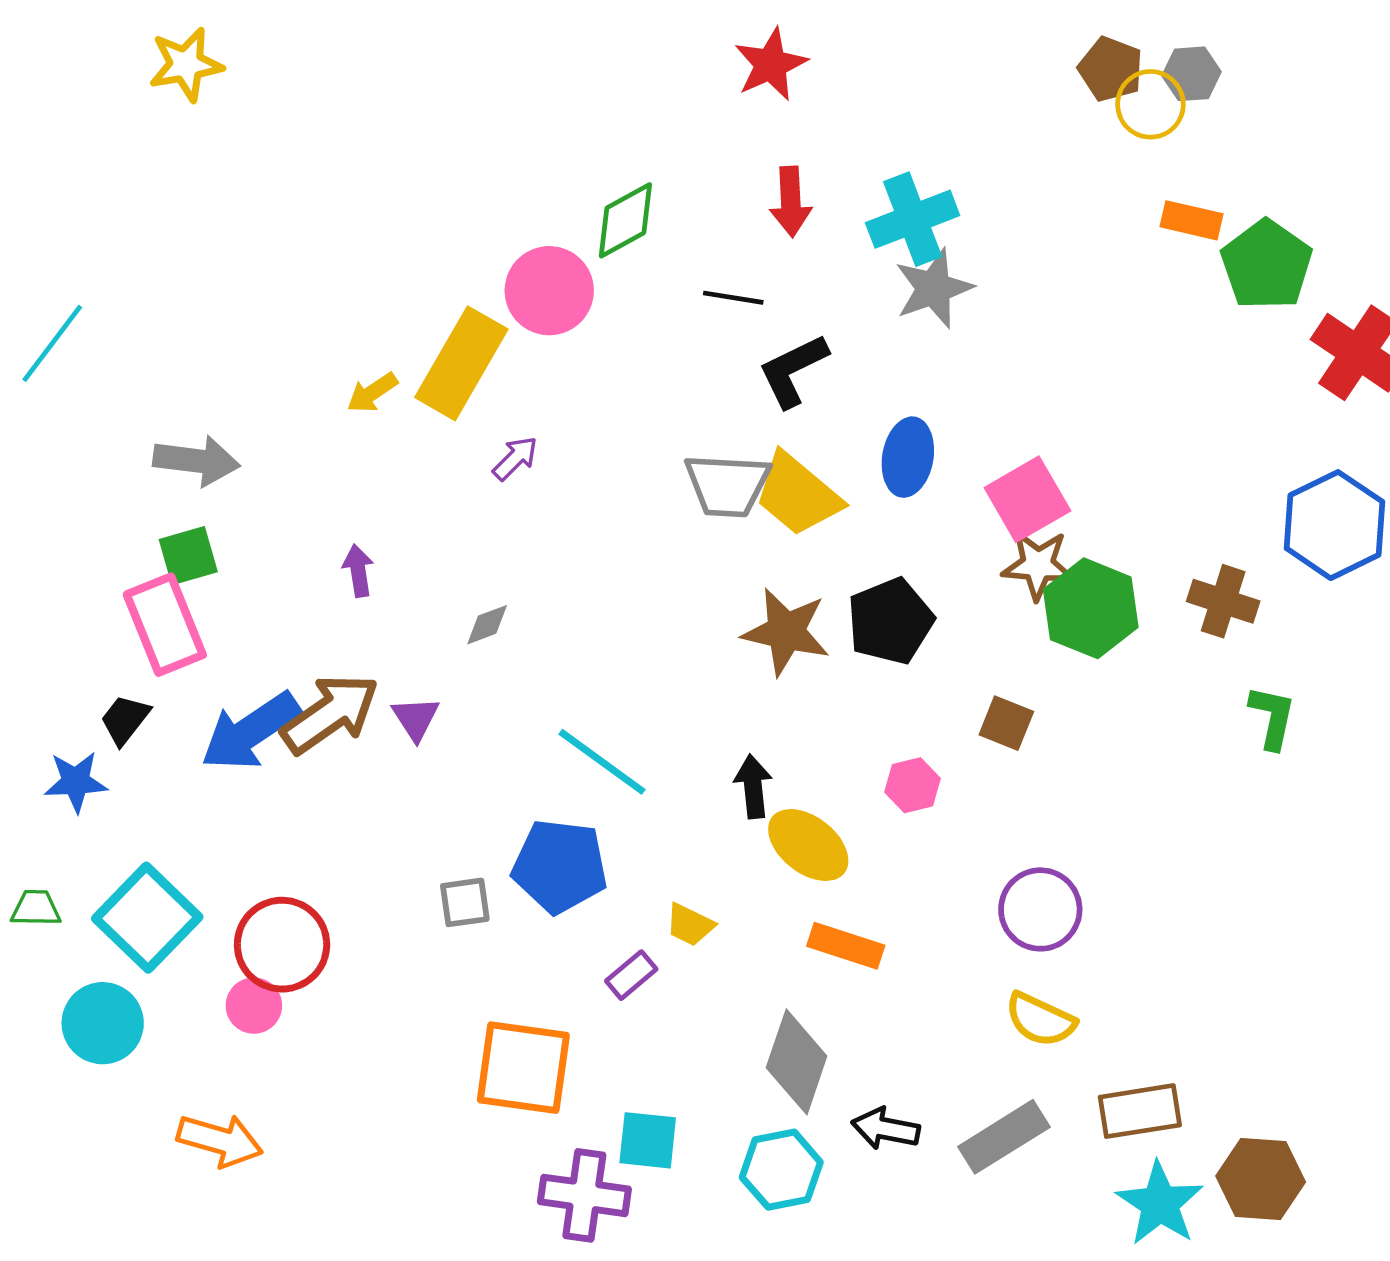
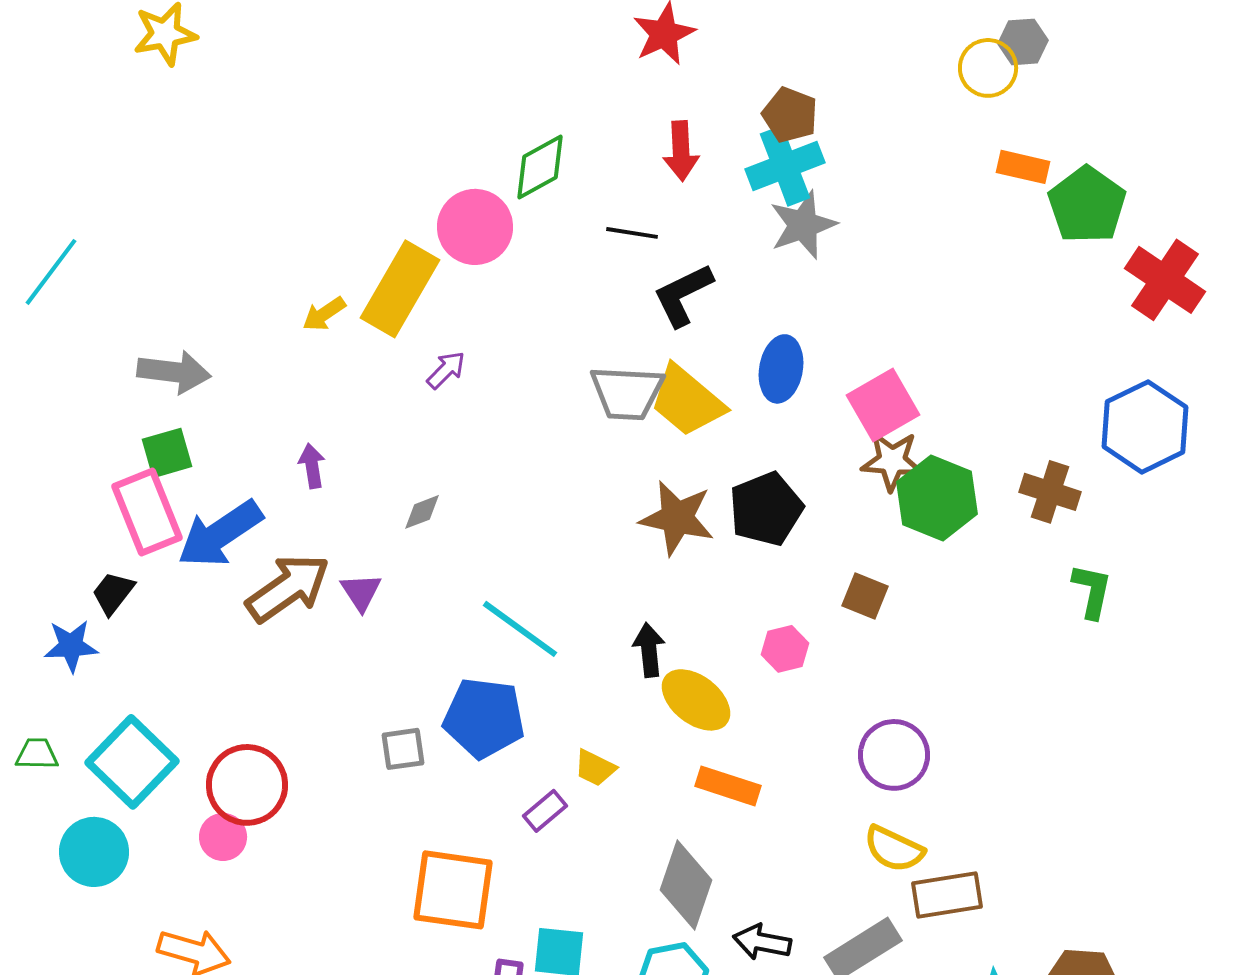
brown pentagon: (1111, 69) -> (790, 115), moved
blue arrow: (250, 731) -> (220, 534), moved
brown rectangle: (1140, 1111) -> (947, 895), moved

